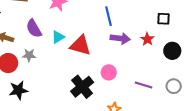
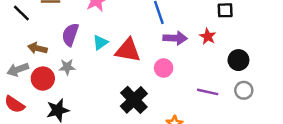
purple semicircle: (34, 28) -> (70, 35), turned 54
black circle: (172, 51) -> (238, 60), moved
pink circle: (109, 72) -> (164, 68), moved

